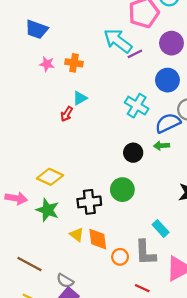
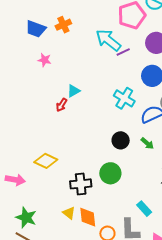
orange cross: (74, 63) -> (63, 25), moved, turned -35
green arrow: (161, 146) -> (147, 143), moved, turned -136
green star: (48, 210) -> (26, 218), moved

